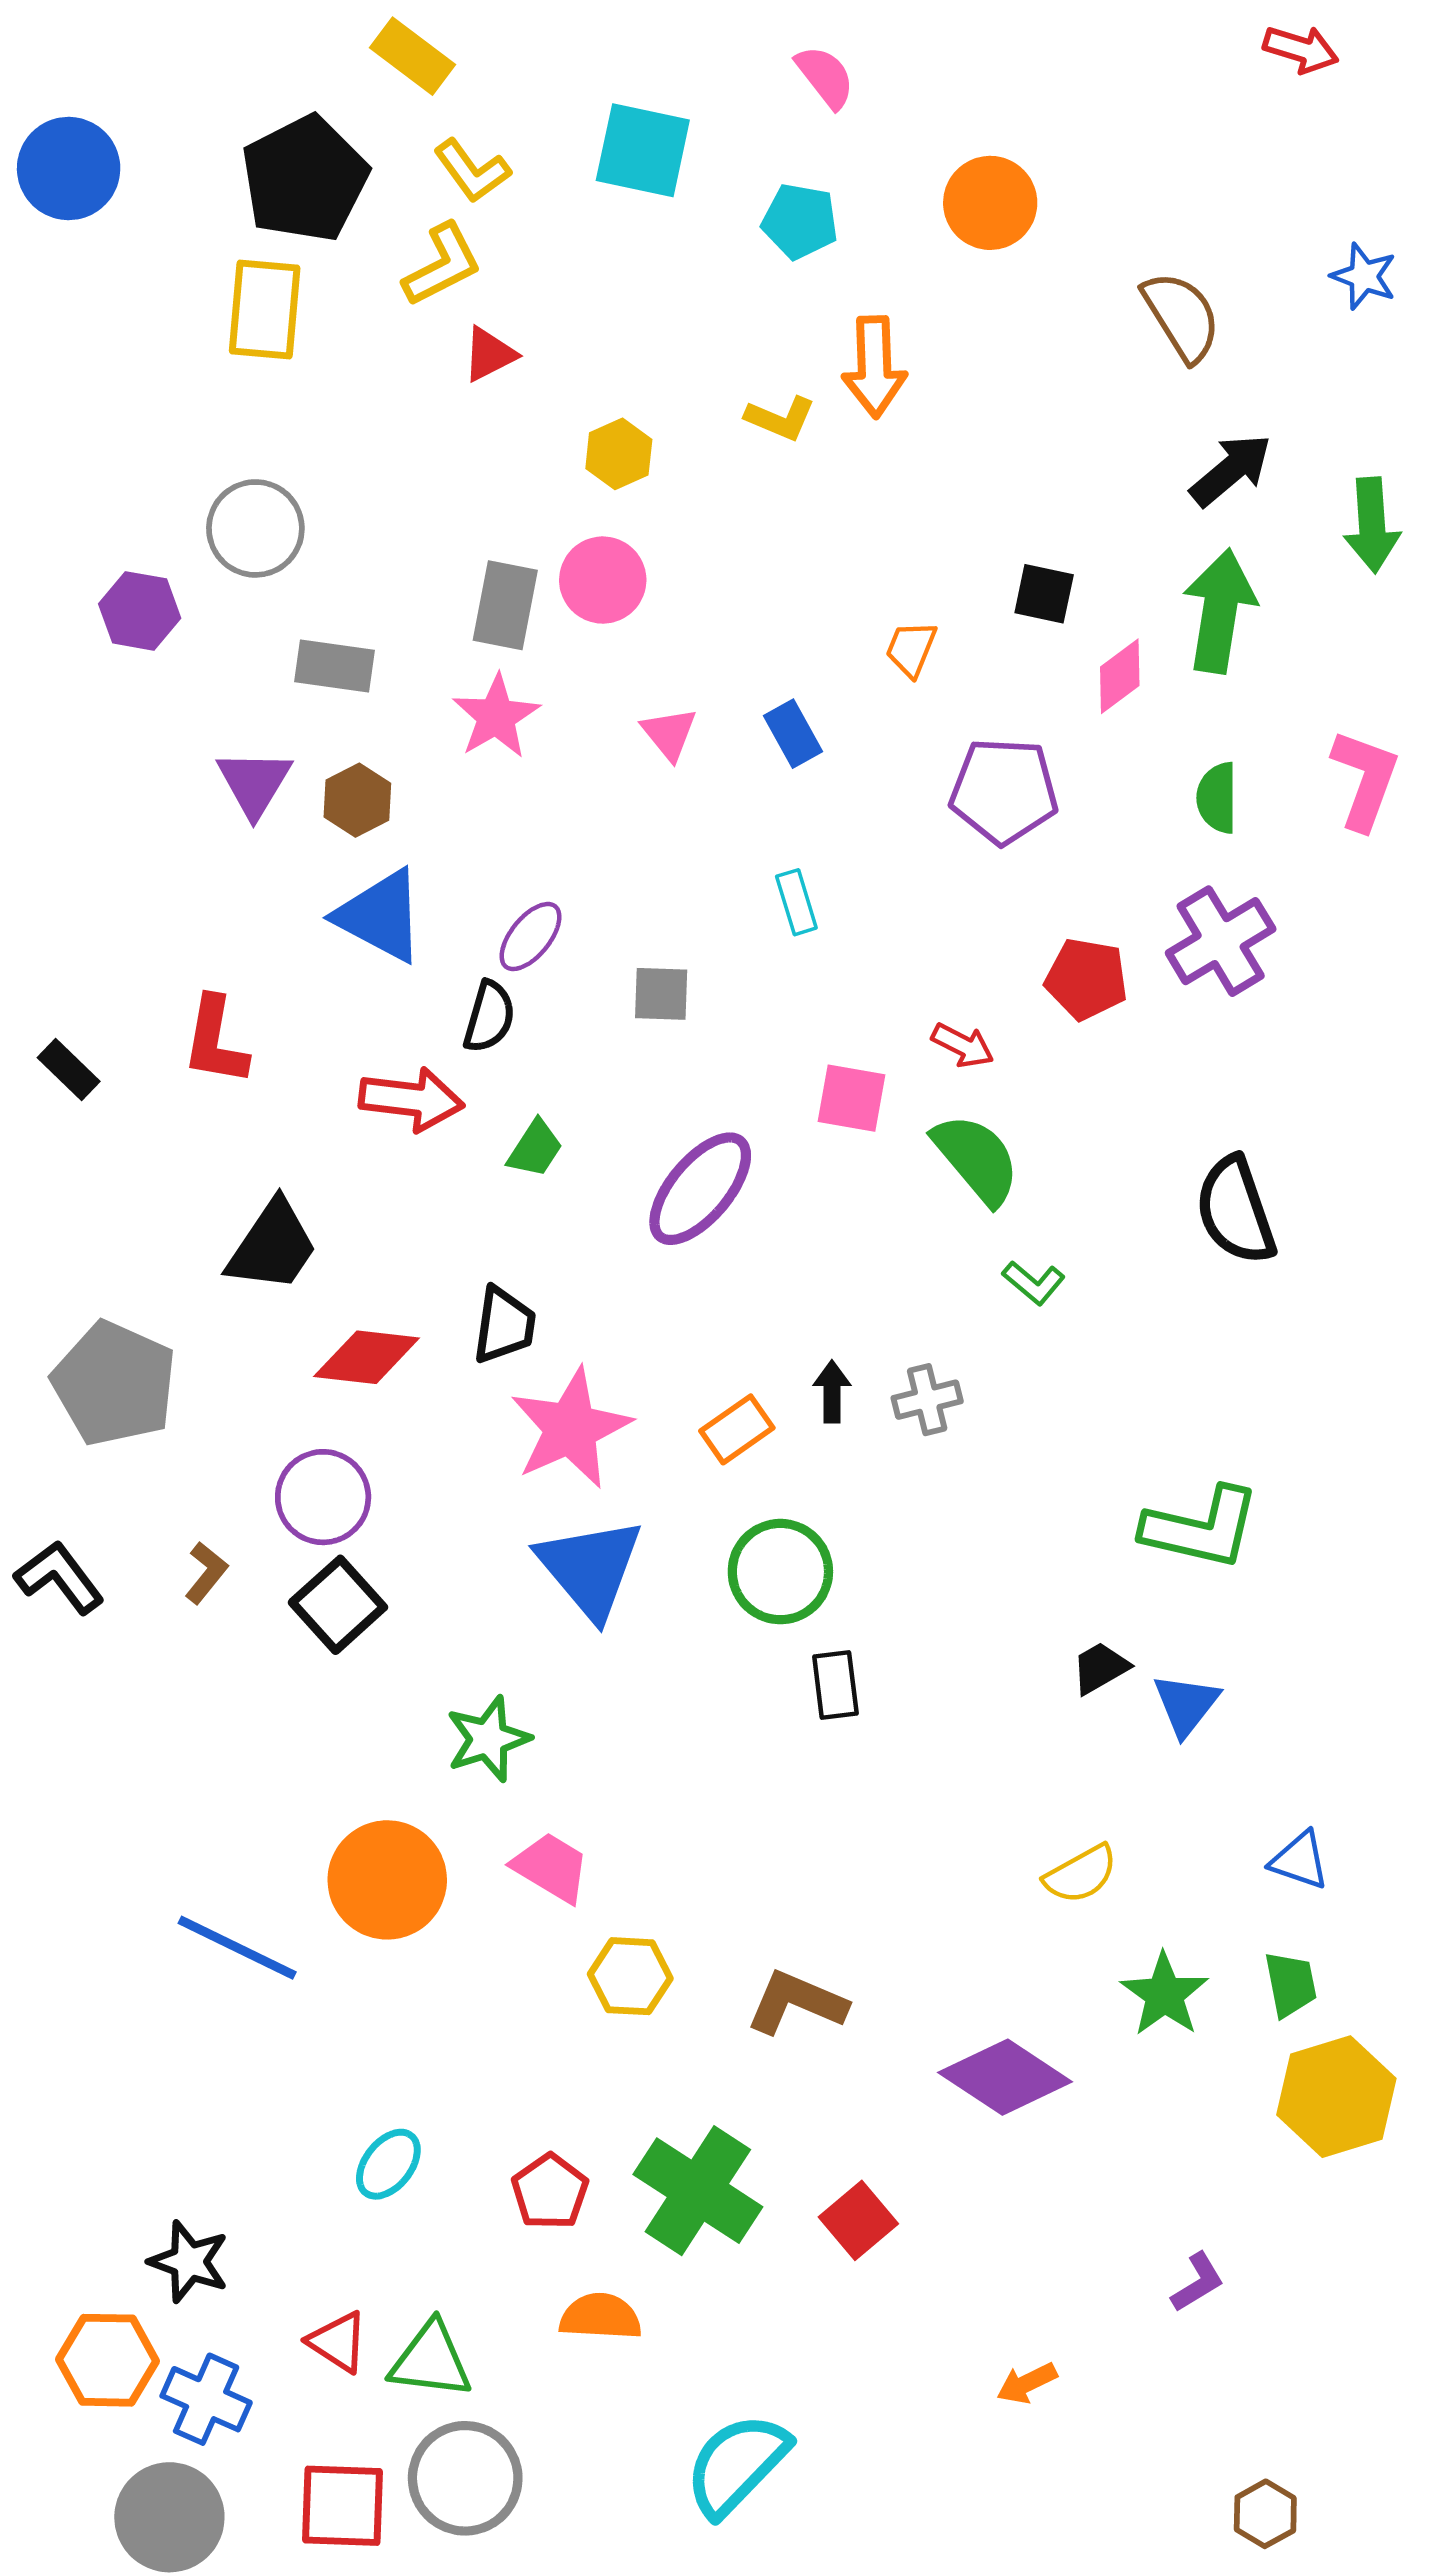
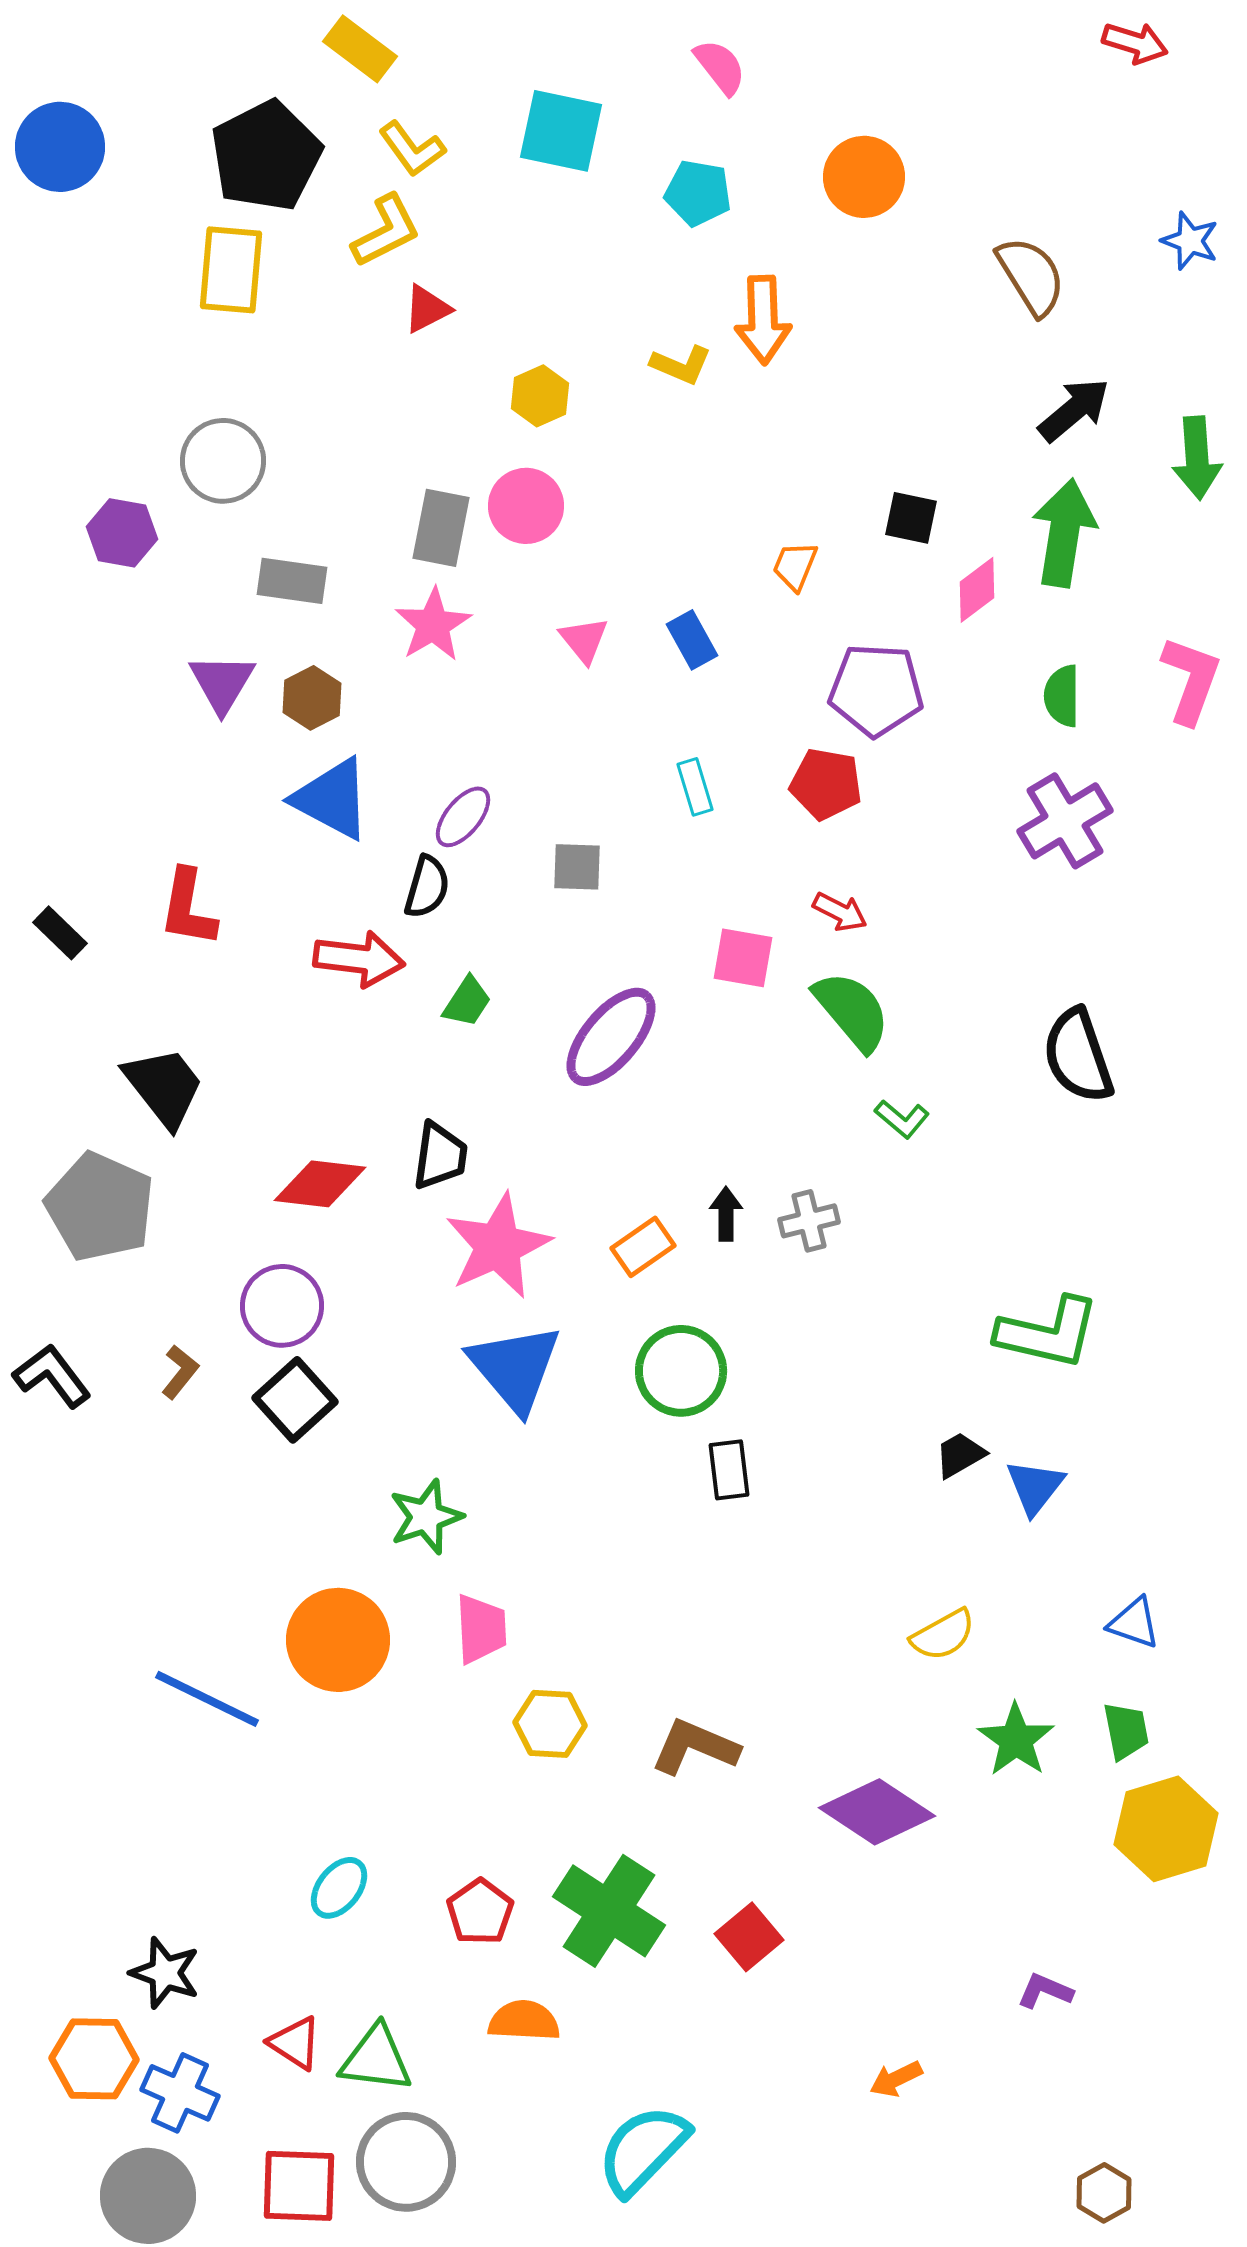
red pentagon: (1086, 979) -> (826, 784), moved
black trapezoid: (273, 1246) -> (164, 1087), moved, turned -72
pink trapezoid: (551, 1867) -> (481, 1629), turned 56
purple L-shape: (1198, 2282) -> (1045, 1991), turned -126

